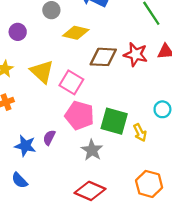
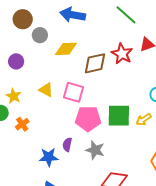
red star: (136, 54) -> (122, 54), turned 30
yellow triangle: (42, 72) -> (46, 90), size x0.7
yellow arrow: (140, 133) -> (144, 119), turned 98
gray star: (92, 150) -> (95, 150), moved

